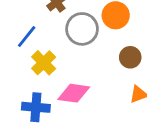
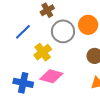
yellow cross: (44, 63) -> (43, 52), moved

